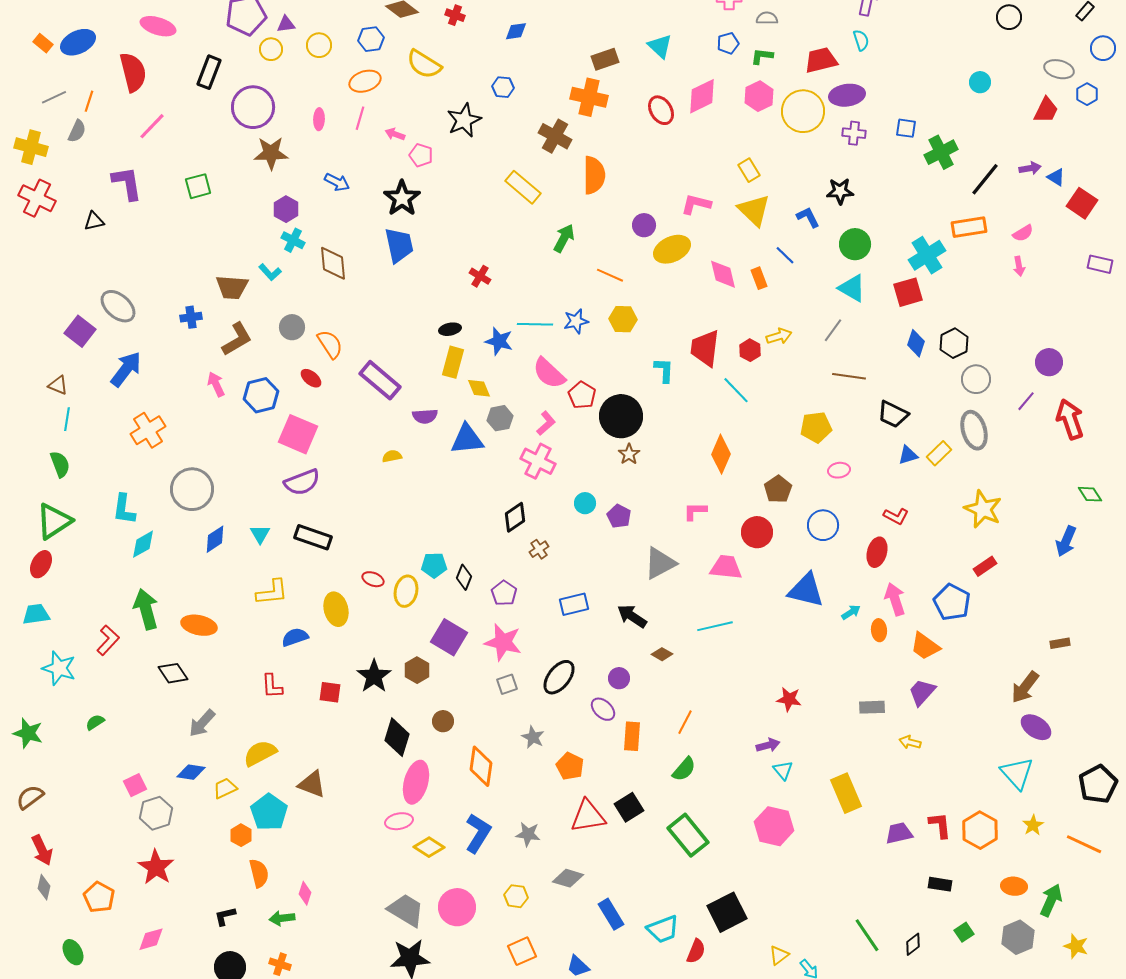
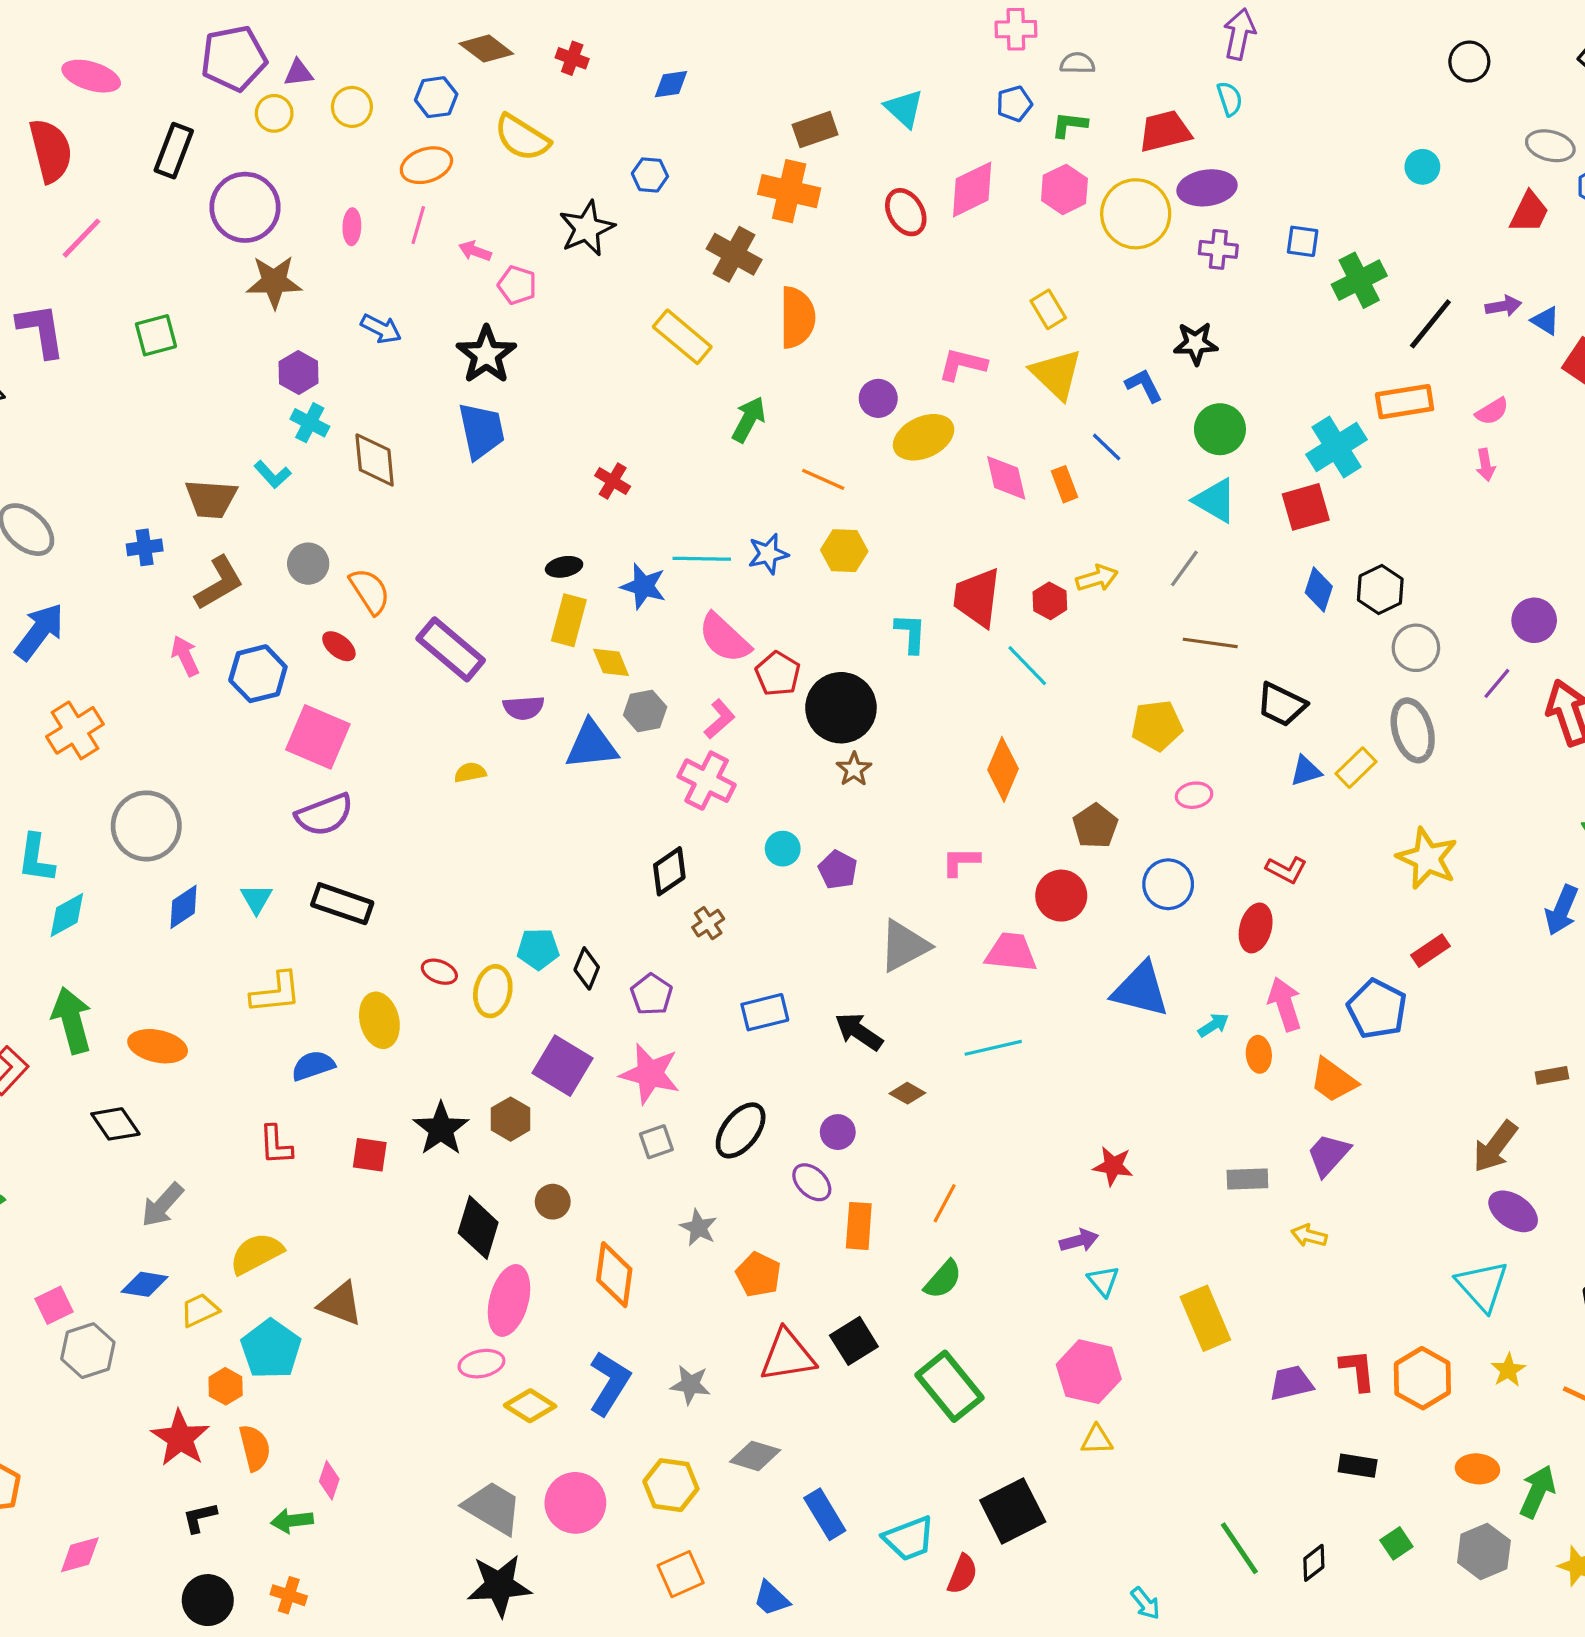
red star: (156, 867) -> (180, 1438), moved
yellow hexagon: (516, 896) -> (671, 1485), size x1.4
yellow triangle: (779, 955) -> (1097, 1440), moved, turned 35

